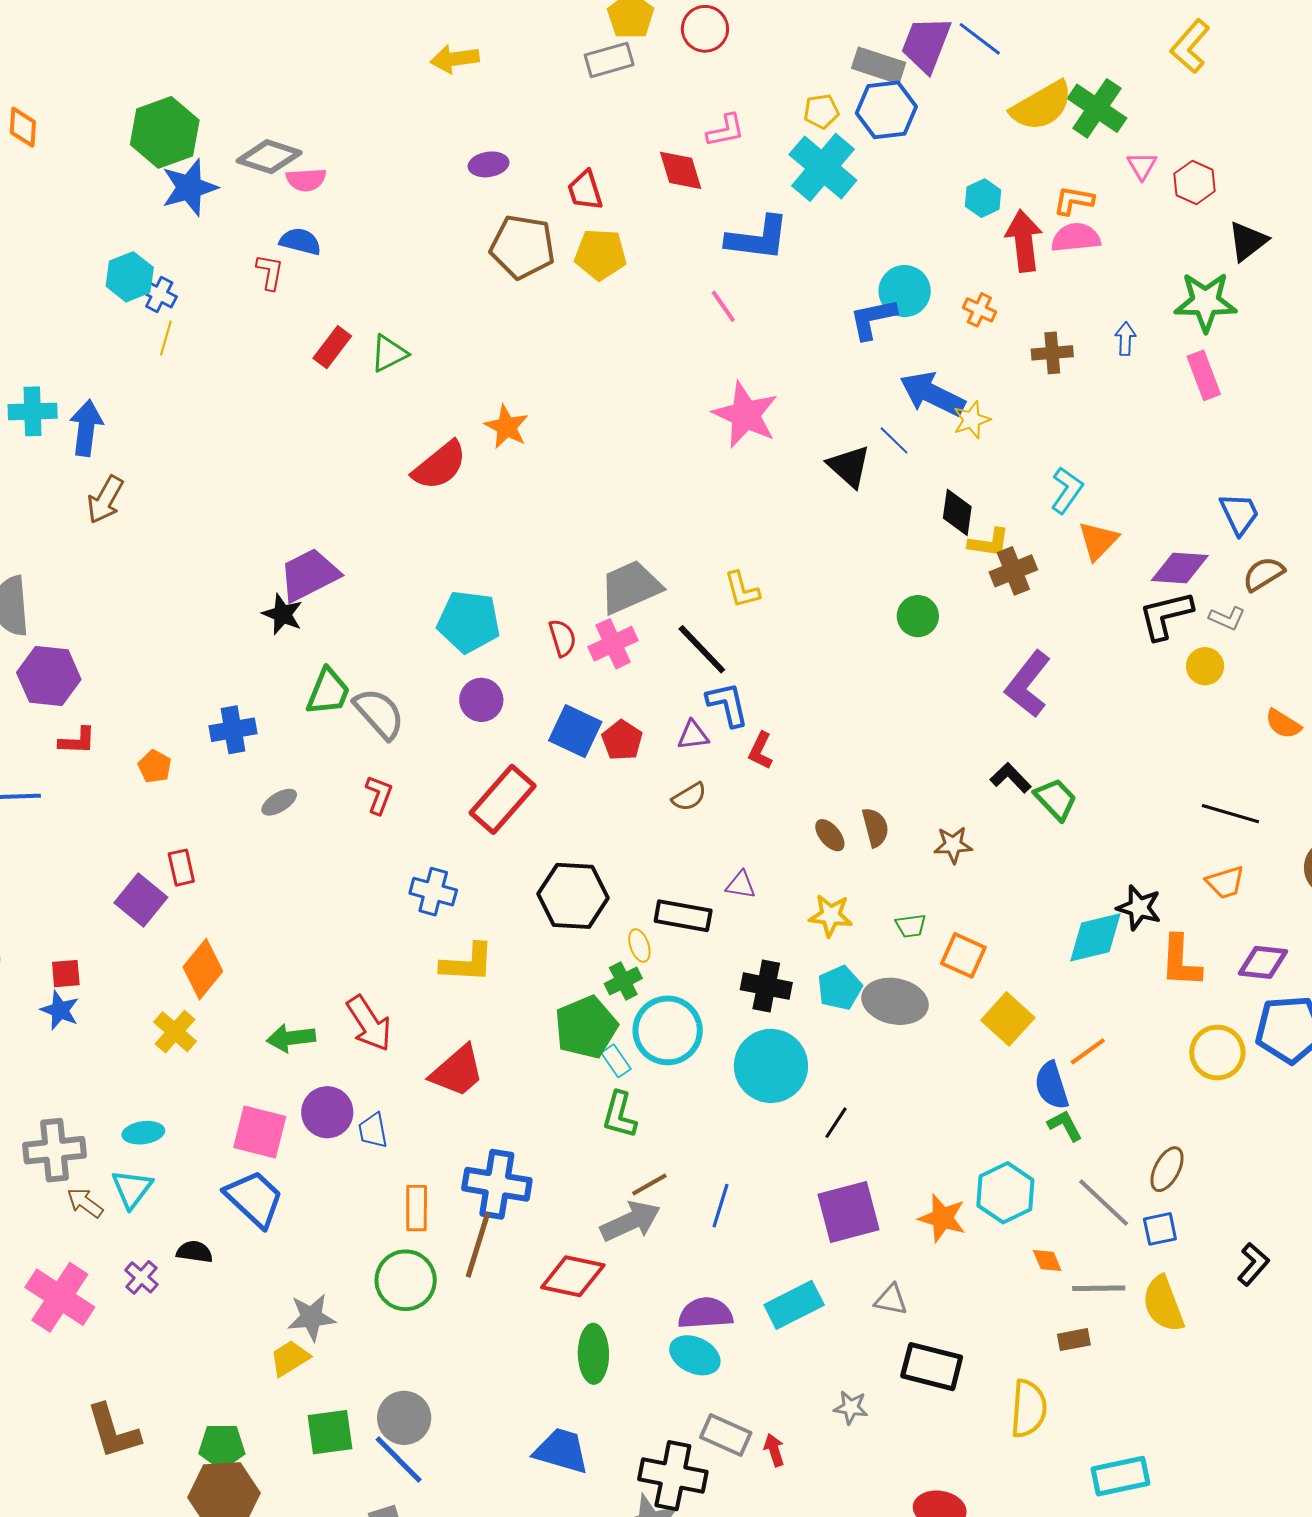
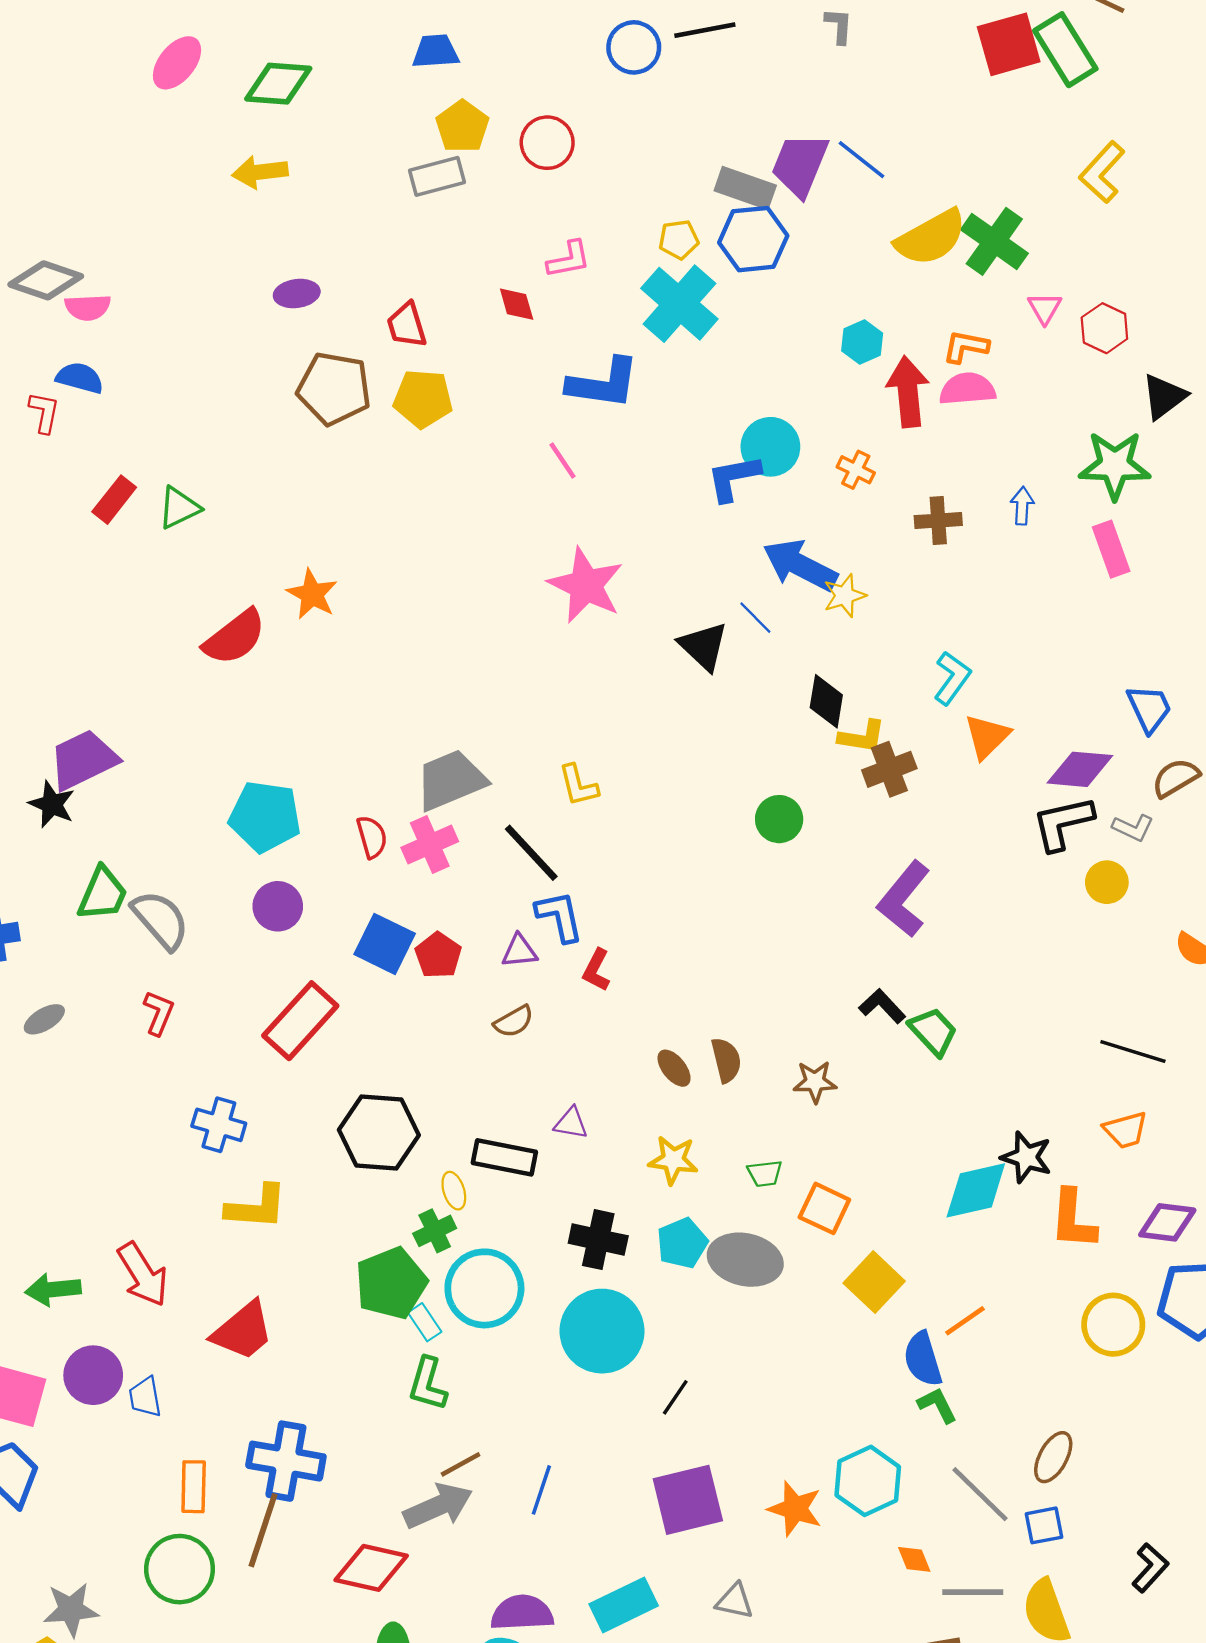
red diamond: (681, 170) -> (517, 304), size x0.7

